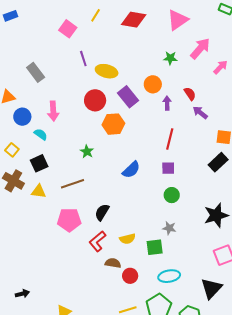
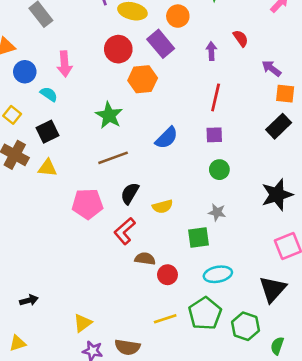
orange circle: (153, 84) -> (178, 16), moved
purple arrow: (200, 113) -> (271, 68), moved
green star: (87, 152) -> (109, 115), size x1.5
brown line: (73, 184) -> (113, 158), moved
yellow semicircle: (127, 239) -> (163, 206), moved

